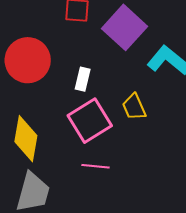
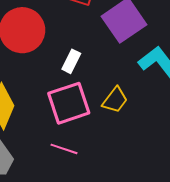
yellow trapezoid: (134, 107) -> (115, 100), turned -132

